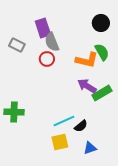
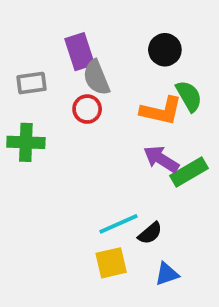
black circle: (101, 23) -> (165, 50), moved
gray rectangle: (17, 45) -> (32, 83), turned -35
green cross: (14, 112) -> (26, 142), moved

